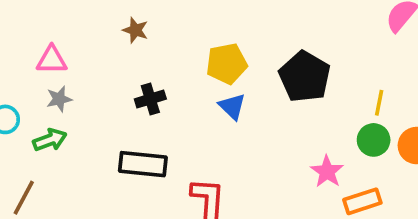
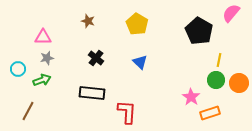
yellow pentagon: (227, 64) -> (137, 24), moved, turned -30
black pentagon: (305, 77) -> (199, 31), moved
black cross: (150, 99) -> (96, 58), turned -35

